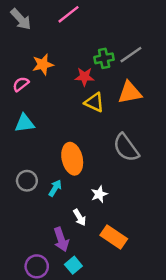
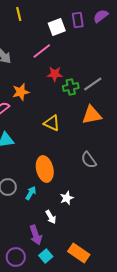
red star: (84, 77) -> (55, 74), moved
yellow triangle: (94, 102) -> (52, 123), moved
gray semicircle: (126, 148) -> (89, 160), size x0.7
orange rectangle: (114, 237) -> (79, 253), moved

